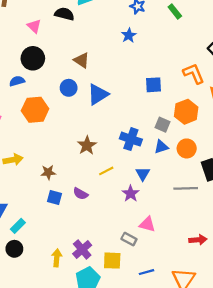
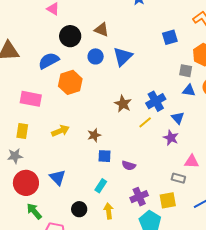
black circle: (33, 58) -> (70, 36), moved
blue semicircle: (17, 81) -> (49, 61), size x1.5
blue cross: (131, 139) -> (156, 101), moved, turned -36
blue triangle: (161, 147) -> (189, 90), turned 40
purple semicircle: (80, 194) -> (129, 166), moved
cyan rectangle: (18, 226) -> (101, 186), moved
purple cross: (82, 250) -> (139, 197), turned 30
yellow arrow: (57, 258) -> (109, 211), moved

